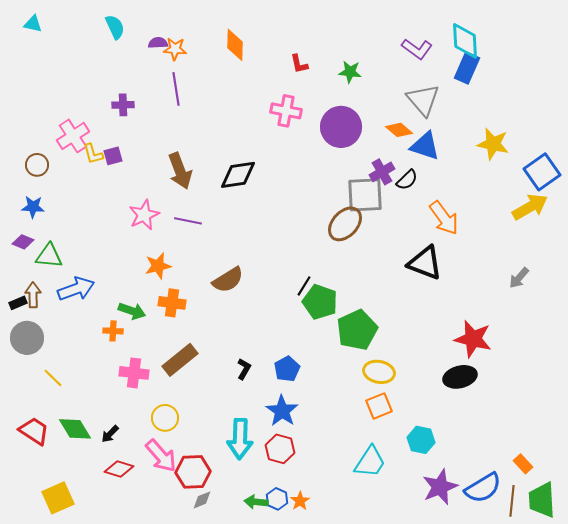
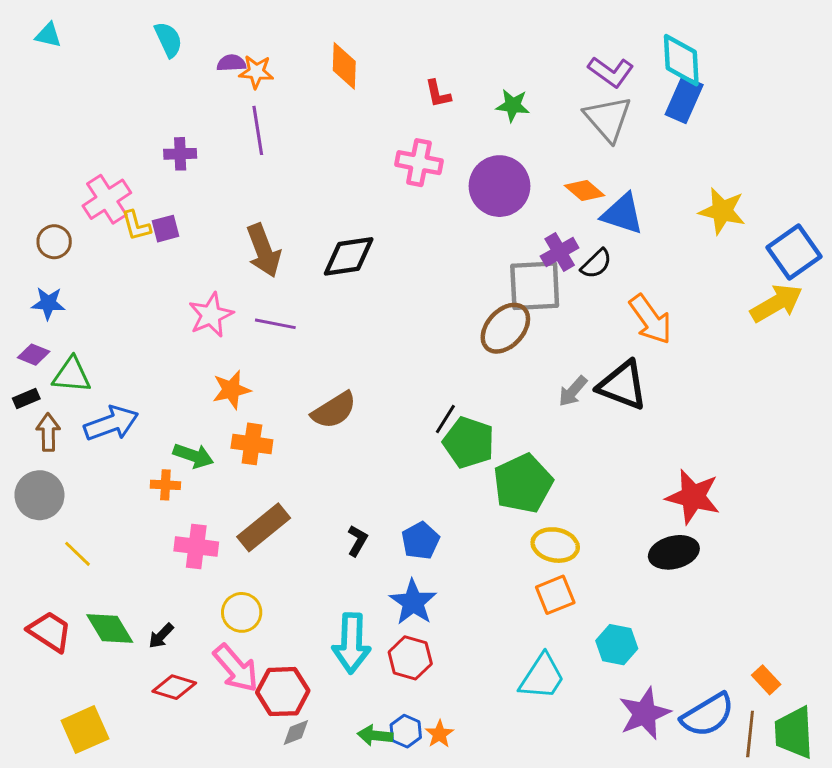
gray triangle: (423, 100) -> (608, 119), moved
gray arrow: (519, 278) -> (573, 391), moved
black rectangle: (18, 303) -> (26, 399), moved

